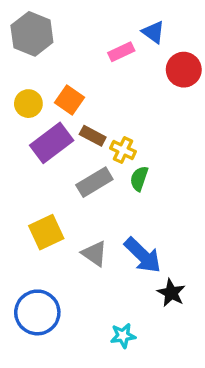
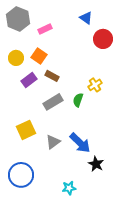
pink rectangle: (121, 52) -> (45, 29), moved
purple rectangle: (52, 143) -> (29, 80), size x0.7
yellow cross: (123, 150) -> (95, 85), moved, turned 32
gray triangle: (94, 254) -> (53, 142), turned 49

